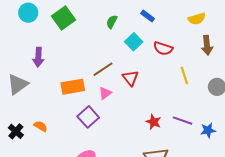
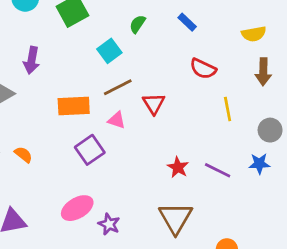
cyan square: (134, 42) -> (109, 51), moved
pink triangle: (105, 93) -> (117, 120), turned 48
blue star: (208, 130) -> (259, 164), moved

